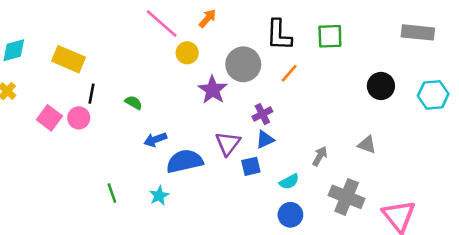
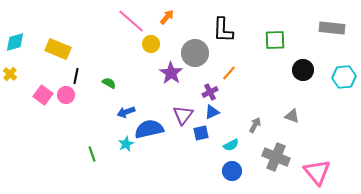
green square: (330, 36) -> (275, 40), moved
orange line: (289, 73) -> (229, 73), moved
cyan star: (159, 196) -> (126, 144), moved

